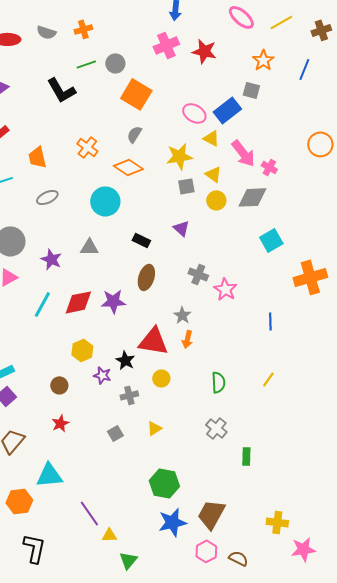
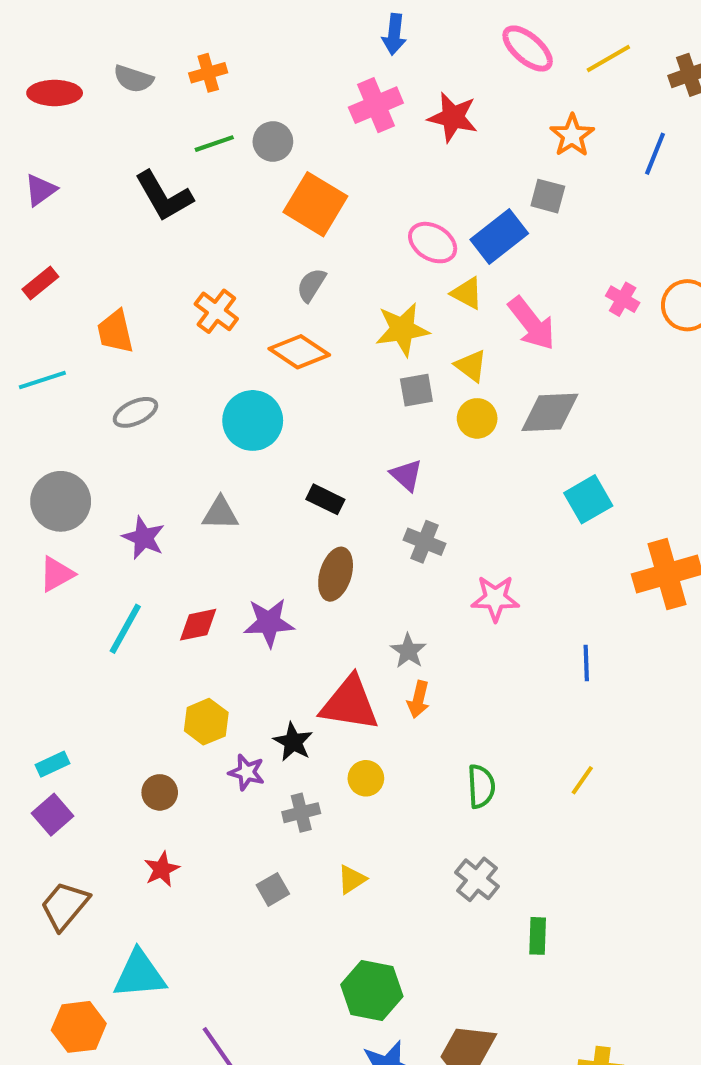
pink cross: (269, 167) -> (623, 299), moved
gray cross: (198, 274) -> (425, 542), moved
pink star: (225, 289) -> (495, 598), turned -30
red diamond: (78, 302) -> (198, 625), size x0.7

